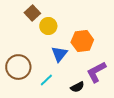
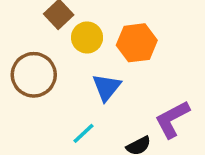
orange hexagon: (82, 41) -> (137, 43), moved
brown circle: (18, 67) -> (34, 75), moved

